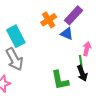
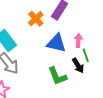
blue triangle: (67, 34) -> (56, 43), moved, size x1.5
green line: (81, 62) -> (86, 55), moved

